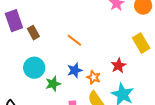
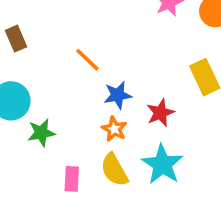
blue star: (75, 70) -> (118, 95), moved

